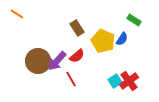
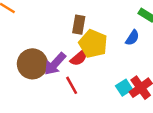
brown rectangle: (77, 28) -> (79, 25), turned 42
yellow pentagon: (103, 41) -> (93, 44), moved

